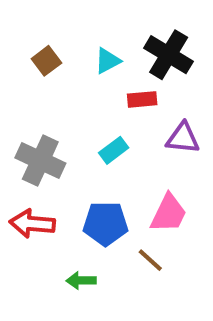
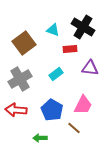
brown square: (46, 61) -> (24, 43), moved, size x1.6
cyan triangle: (108, 61) -> (53, 30), turned 48
gray cross: (40, 160) -> (20, 79), turned 35
blue pentagon: (105, 224) -> (52, 110), turned 30

